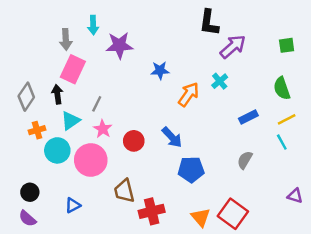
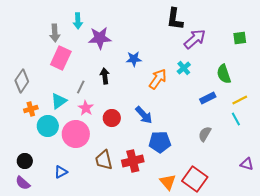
green semicircle: (282, 88) -> (224, 74), moved
black arrow: (57, 94) -> (105, 76), moved
red cross: (152, 211) -> (133, 161), moved

